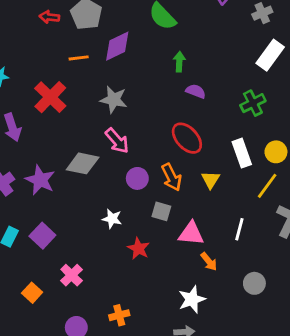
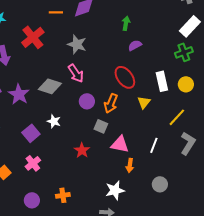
purple semicircle: (196, 91) -> (135, 45), turned -56
green cross: (253, 103) -> (184, 52), moved
yellow circle: (276, 152) -> (186, 84), moved
white rectangle: (242, 153) -> (162, 81), moved
orange arrow: (172, 177) -> (111, 103), turned 42
yellow triangle: (211, 180) -> (144, 102), moved
white star: (112, 219) -> (54, 121), moved
purple square: (42, 236) -> (31, 133), moved
orange arrow: (209, 262) -> (130, 165), turned 40

